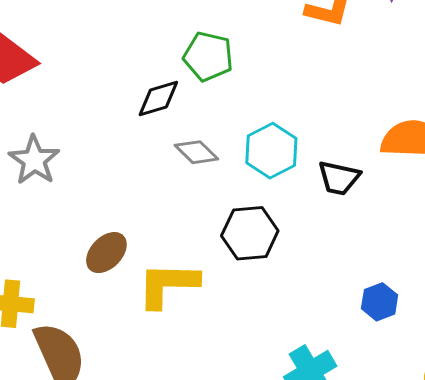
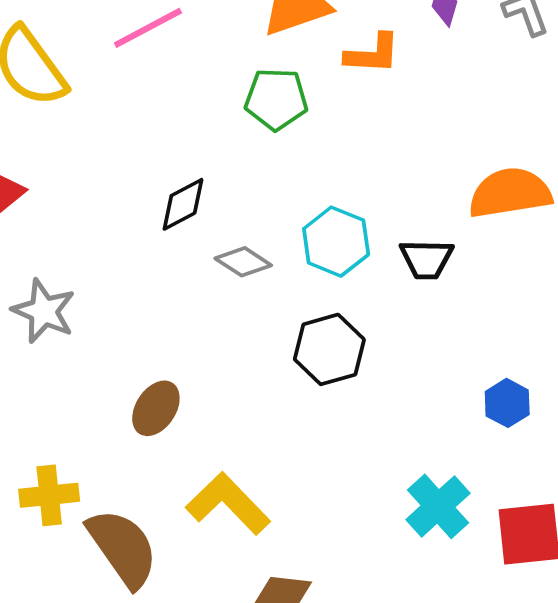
green pentagon: (208, 56) -> (276, 99), moved
yellow L-shape: (168, 285) -> (228, 504), moved, turned 56

